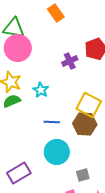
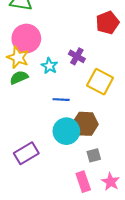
pink circle: (18, 48) -> (26, 38), moved
purple cross: (70, 61) -> (77, 56), moved, turned -35
brown hexagon: (85, 124) -> (85, 124), moved

